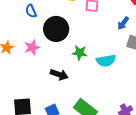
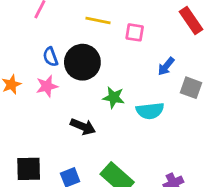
blue semicircle: (31, 11) -> (50, 57), moved
blue arrow: (123, 23) -> (166, 66), moved

